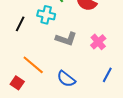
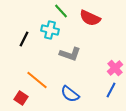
pink cross: (98, 42) -> (115, 68), moved

